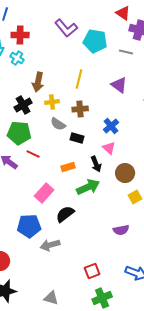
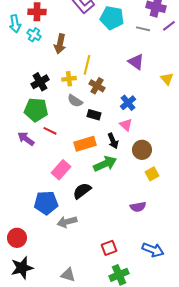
yellow line: (79, 79) -> (87, 65), moved
brown arrow: (38, 82) -> (60, 44), moved
brown cross: (80, 109) -> (97, 86), turned 35
orange rectangle: (68, 167) -> (85, 144), size x1.5

